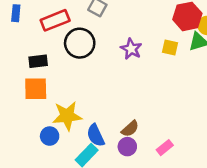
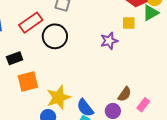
purple star: (131, 49) -> (109, 41), moved, turned -30
black rectangle: (38, 61) -> (15, 58), moved
brown semicircle: (130, 129) -> (125, 94), moved

